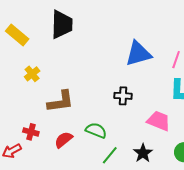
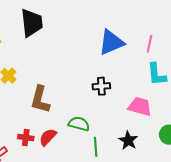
brown L-shape: (61, 101) -> (40, 99), turned 120
red cross: (31, 132) -> (26, 138), moved
green line: (110, 155) -> (96, 147), turned -36

